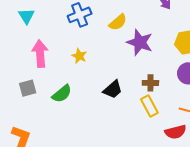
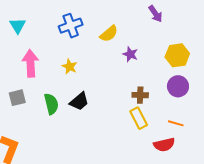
purple star: (140, 42) -> (130, 54), size x0.6
black trapezoid: (113, 90) -> (79, 101), moved
green semicircle: (62, 94) -> (51, 104), turned -65

